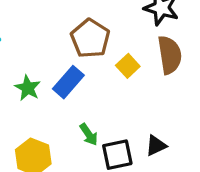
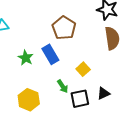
yellow square: (128, 66) -> (83, 69), moved
blue rectangle: (68, 82) -> (50, 54), turned -72

